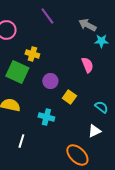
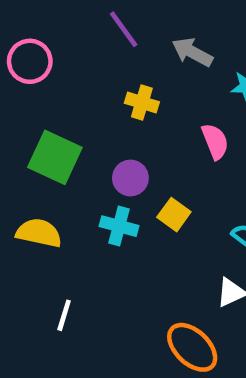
gray arrow: (87, 25) -> (192, 52), moved
yellow cross: (32, 54) -> (142, 102), moved
cyan cross: (46, 117) -> (119, 226), moved

